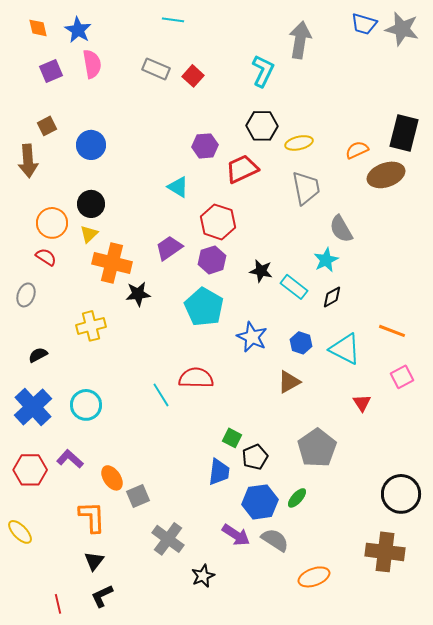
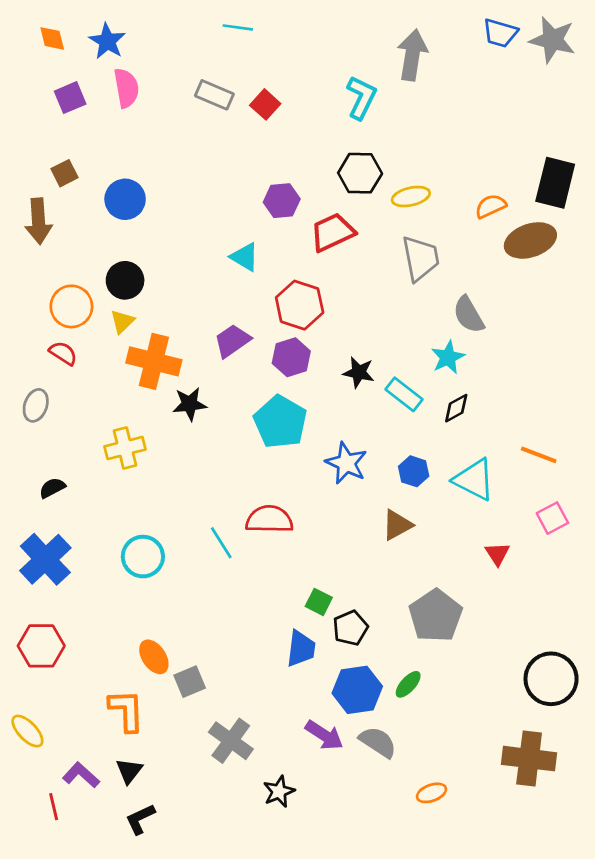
cyan circle: (86, 405) -> (143, 557), moved
purple L-shape: (70, 459) -> (81, 775), moved
orange ellipse: (314, 577) -> (431, 793), size x0.7
red line: (58, 604) -> (54, 807), moved

